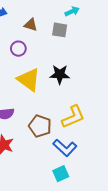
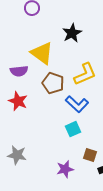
black star: (60, 74) -> (72, 33), turned -30
yellow triangle: (29, 80) -> (42, 53), moved

